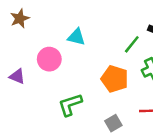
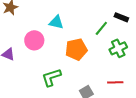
orange pentagon: (115, 79) -> (76, 49), moved, turned -30

